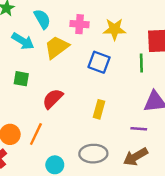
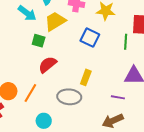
green square: (21, 79) -> (39, 41), moved
gray ellipse: (93, 154) -> (69, 97), moved

